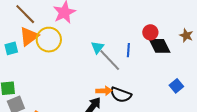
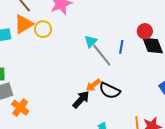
yellow circle: (49, 40) -> (43, 29), size x0.7
orange arrow: (104, 91) -> (93, 85), turned 140

